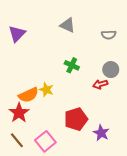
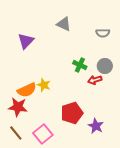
purple triangle: (17, 34) -> (26, 41), moved
green cross: (72, 65) -> (80, 65), moved
red star: (19, 113) -> (18, 107), turned -30

